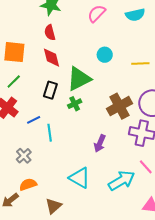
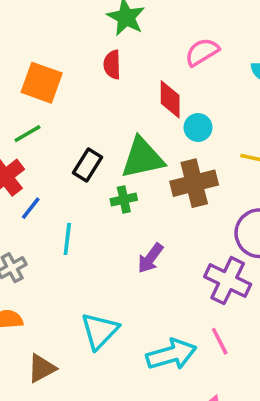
red diamond: (52, 58) -> (170, 99), moved
brown cross: (119, 106) -> (194, 183), moved
blue line: (34, 120) -> (31, 208), moved, turned -40
purple arrow: (100, 143) -> (150, 258), moved
cyan triangle: (80, 178) -> (100, 331), turned 30

